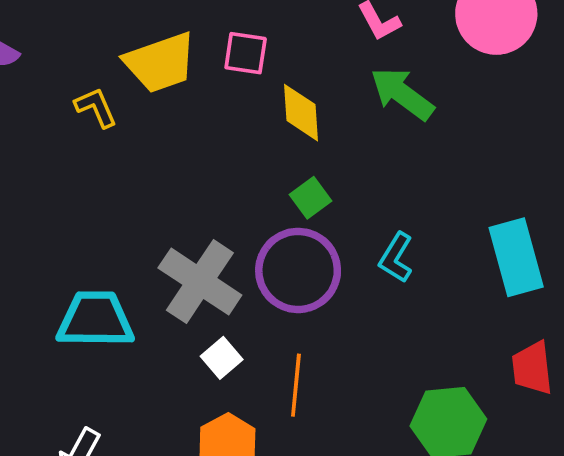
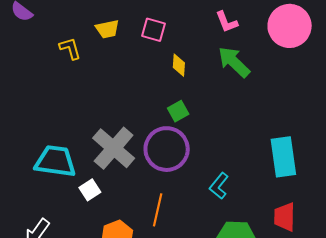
yellow trapezoid: (160, 63) -> (107, 29), size x0.6
yellow diamond: (301, 113) -> (179, 65), size x0.7
cyan L-shape: (396, 258) -> (219, 186), moved
white square: (222, 358) -> (90, 190), moved

